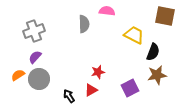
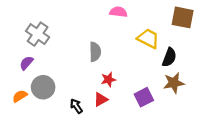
gray semicircle: (84, 24) -> (95, 52), moved
gray cross: (34, 31) -> (38, 34), turned -35
purple semicircle: (35, 57) -> (26, 63), moved
orange semicircle: (18, 75) -> (20, 96), moved

